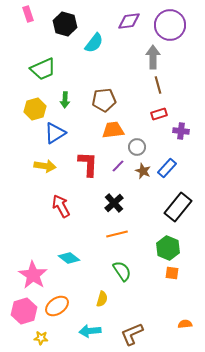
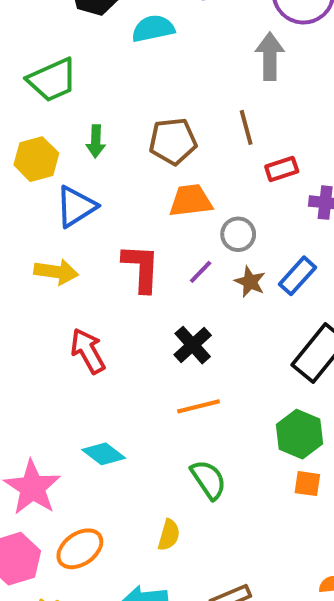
cyan semicircle: (94, 43) -> (153, 29), turned -140
brown line: (158, 85) -> (246, 127), moved

